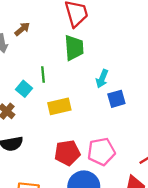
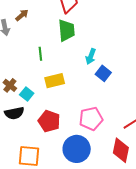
cyan square: (24, 89) -> (27, 94), moved
blue square: (116, 99) -> (103, 73), turned -35
red pentagon: (67, 153) -> (49, 121), moved, turned 30

